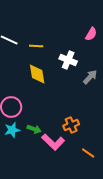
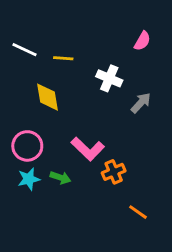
yellow diamond: (37, 74) -> (47, 97), moved
pink L-shape: (53, 142) -> (88, 149), moved

